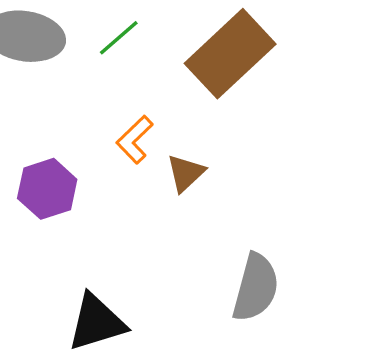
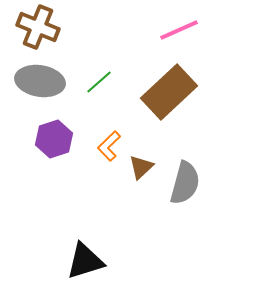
purple hexagon: (47, 189) -> (54, 139), moved
gray semicircle: (256, 287) -> (185, 183), moved

